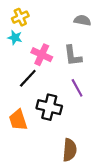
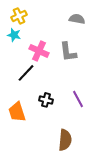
purple line: (77, 88) -> (78, 99), moved
black cross: (49, 107) -> (46, 100), size x0.6

